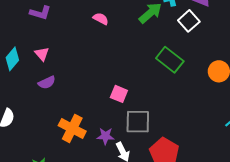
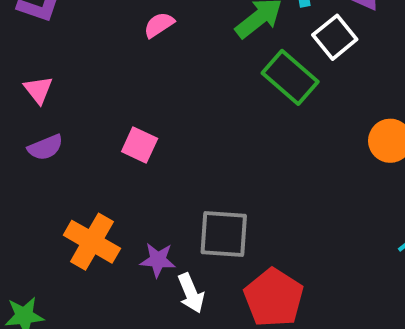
pink semicircle: (101, 19) -> (159, 25), turned -63
green rectangle: (170, 60) -> (290, 77), moved
pink square: (119, 94) -> (140, 145), moved

